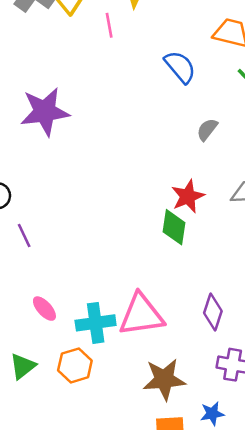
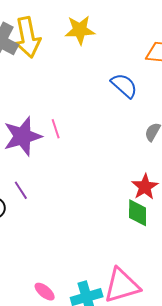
pink line: (109, 25) -> (56, 129), moved
purple line: (24, 235) -> (21, 190), moved

